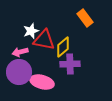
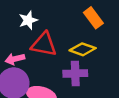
white star: (31, 31) -> (28, 20), moved
yellow diamond: (63, 47) -> (83, 49), moved, turned 60

